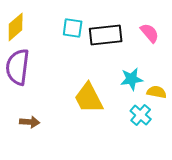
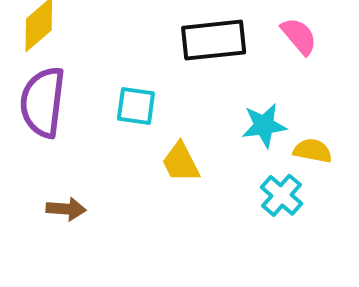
cyan square: (73, 28) -> (136, 106), moved
yellow trapezoid: (89, 98) -> (181, 162), size x0.7

